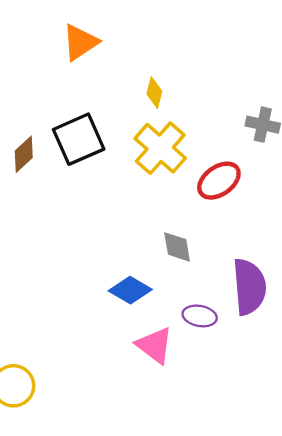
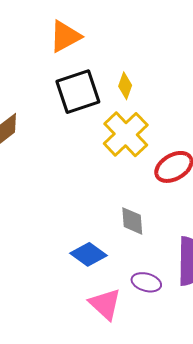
black square: (79, 139) -> (78, 92), moved

